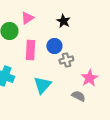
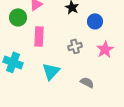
blue circle: (54, 46) -> (95, 21), moved
pink star: (89, 78) -> (105, 49), moved

